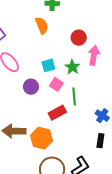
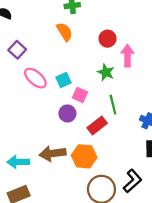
cyan square: (48, 65) -> (64, 80), moved
pink square: (56, 84) -> (80, 95), moved
purple circle: (31, 87) -> (67, 113), moved

